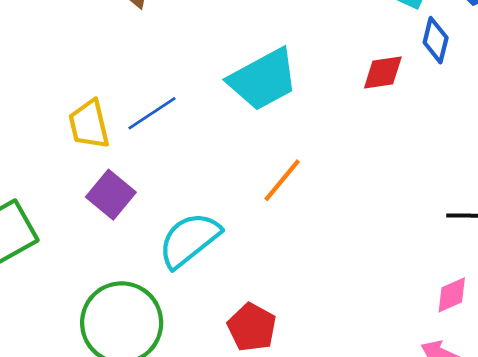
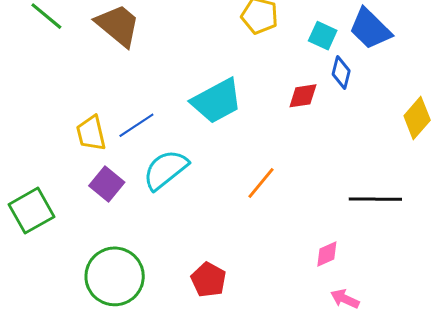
orange line: (282, 180) -> (261, 183), moved
cyan semicircle: (189, 240) -> (165, 170), moved
pink diamond: (452, 295) -> (327, 254), moved

